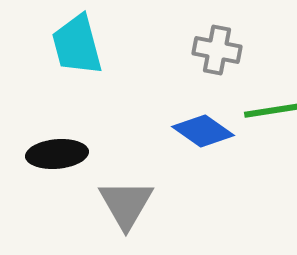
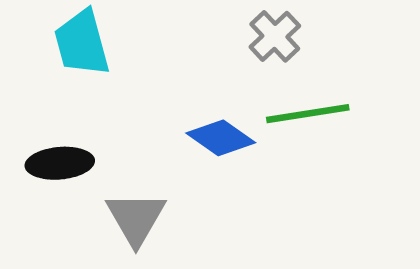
gray cross: (217, 50) -> (275, 36), moved, turned 36

